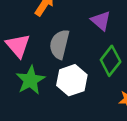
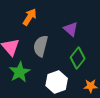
white hexagon: (72, 80) -> (57, 82), moved

